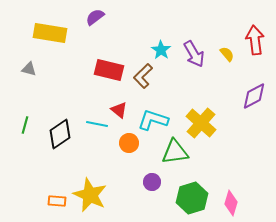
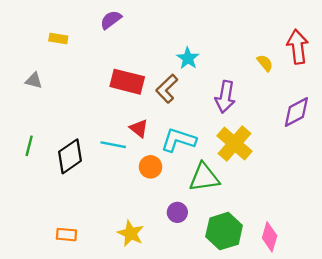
yellow rectangle: (50, 33) -> (58, 38), size x0.5
purple arrow: (194, 54) -> (225, 97), moved, turned 40
yellow star: (90, 195) -> (131, 233), moved, size x0.7

